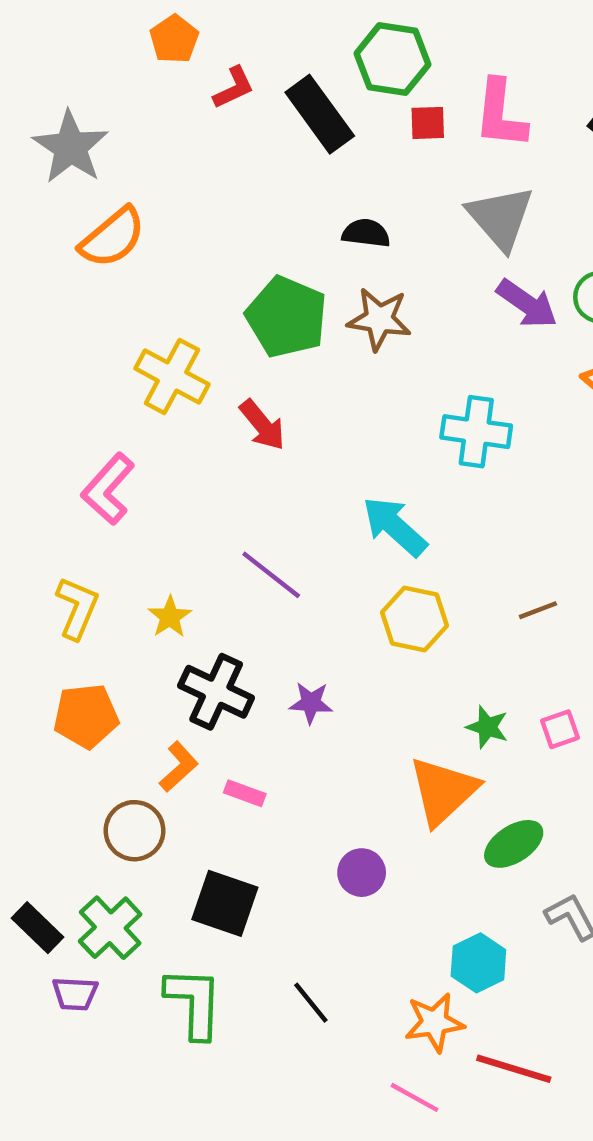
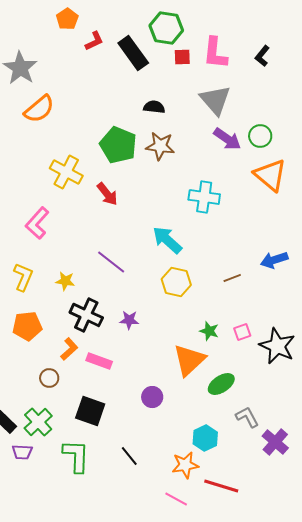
yellow star: (170, 617) -> (65, 281), turned -30
pink rectangle: (245, 793) -> (99, 361), size x1.4
brown circle: (134, 831) -> (49, 378), size x0.7

